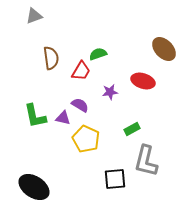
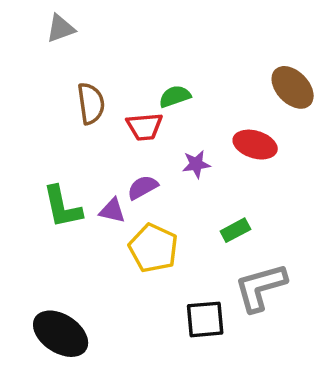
red trapezoid: (81, 71) -> (144, 127), turned 55
purple semicircle: (80, 105) -> (143, 187), turned -60
gray L-shape: (146, 161) -> (260, 287), turned 60

